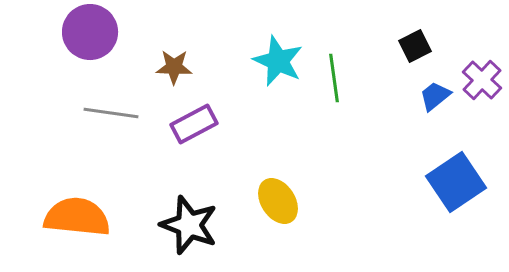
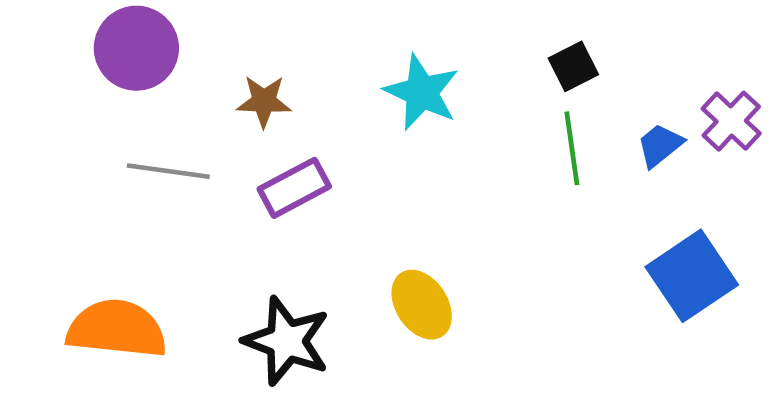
black square: (415, 46) -> (573, 66), moved
green line: (334, 78) -> (572, 148), moved

